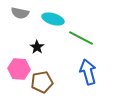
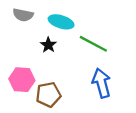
black star: (37, 47) -> (48, 45), moved

